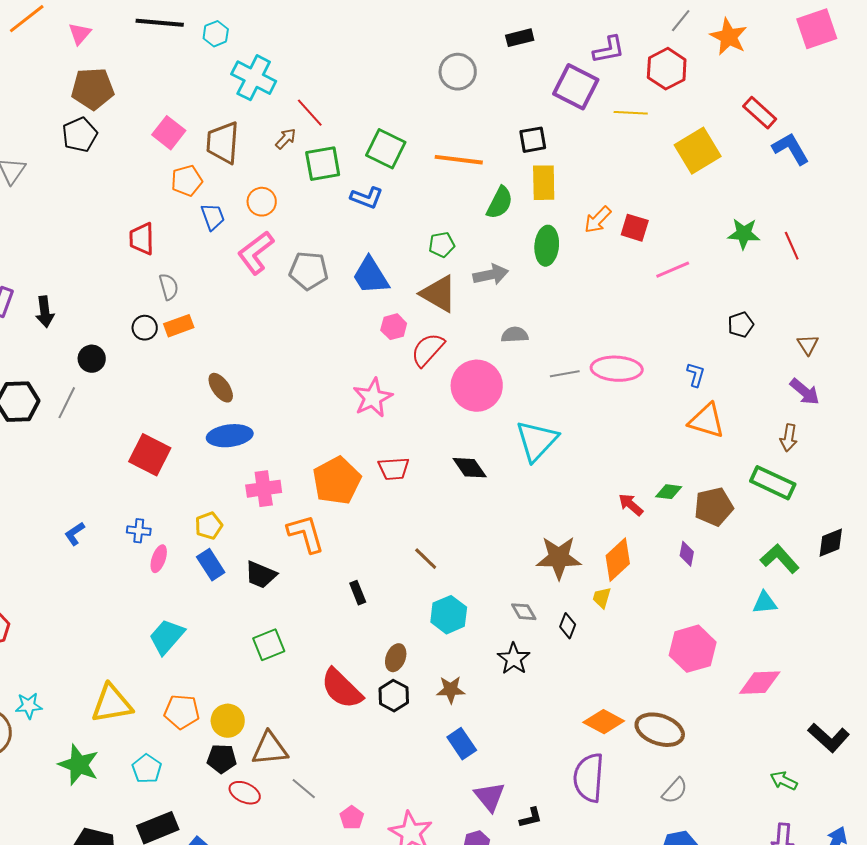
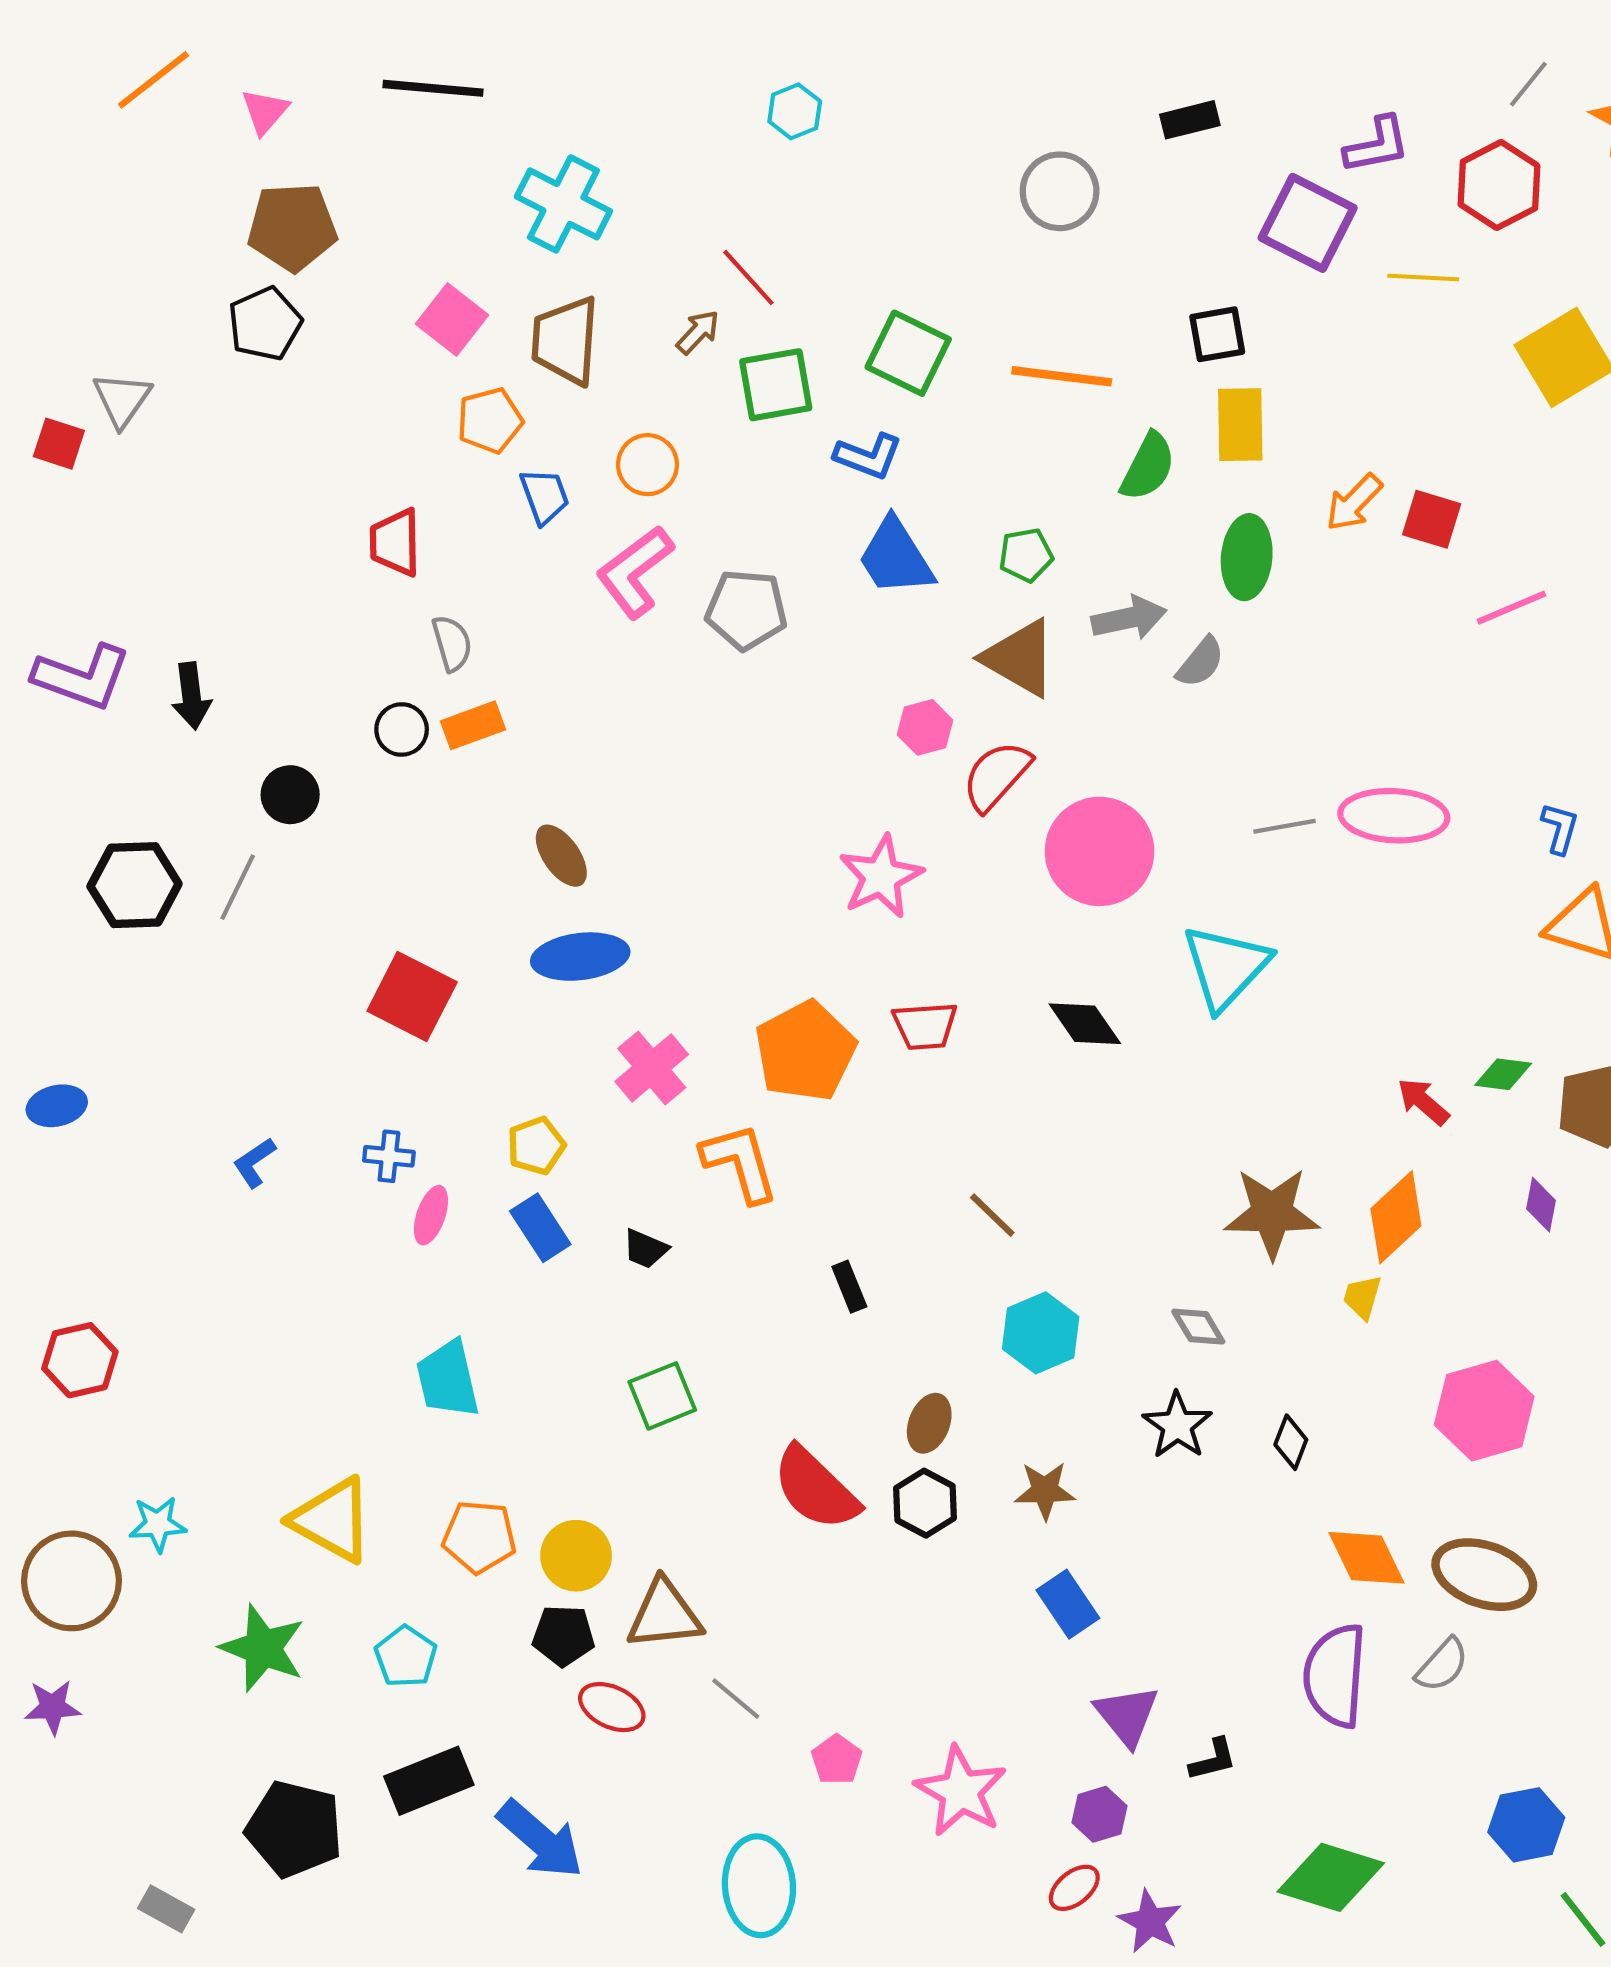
cyan hexagon: (216, 34) -> (795, 111), moved
cyan cross: (254, 78) -> (563, 204), moved
blue trapezoid: (371, 276) -> (896, 557), moved
gray semicircle: (515, 335) -> (1200, 662), moved, turned 132
pink cross: (264, 489) -> (652, 1068), turned -32
black trapezoid: (261, 575) -> (645, 1249), size x0.7
black diamond: (568, 626) -> (1291, 1442), moved
cyan trapezoid: (167, 637) -> (448, 1379), turned -54
pink hexagon: (693, 649) -> (1484, 1411), moved
yellow triangle: (112, 704) -> (332, 1520), turned 39
orange diamond: (604, 722) -> (1366, 1558), turned 36
gray semicircle: (675, 791) -> (1442, 1665), moved

